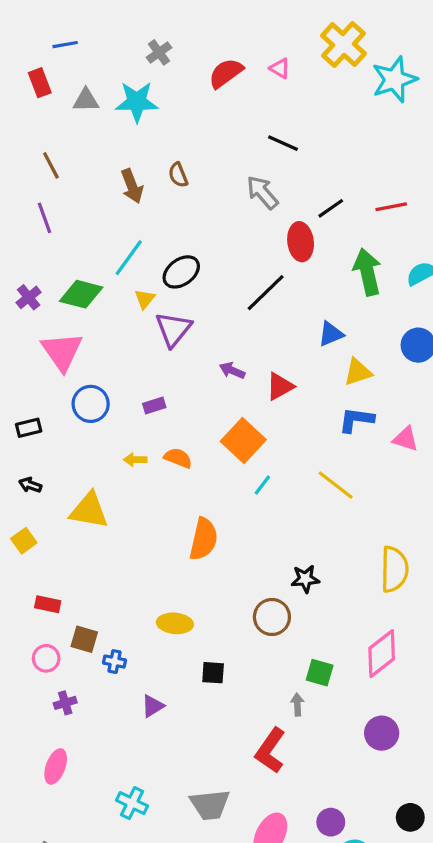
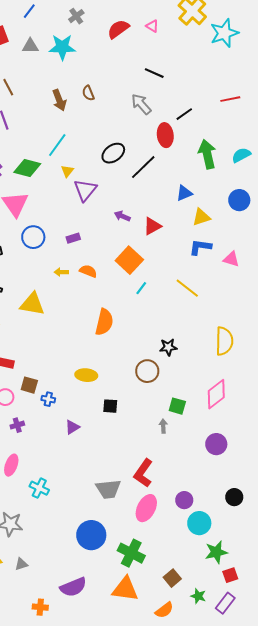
blue line: (65, 45) -> (29, 11), moved, turned -42
red line: (391, 207) -> (230, 99), moved
black ellipse: (181, 272) -> (113, 153), moved
red L-shape: (270, 751) -> (143, 473), moved
cyan cross: (132, 803) -> (39, 488), moved

